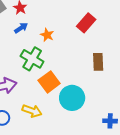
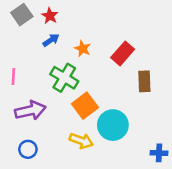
red rectangle: (86, 23) -> (123, 53), moved
yellow arrow: (32, 111) -> (81, 141), moved

